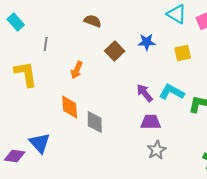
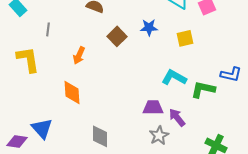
purple arrow: (145, 93) -> (177, 117), moved
gray diamond: (95, 122) -> (100, 136), moved

